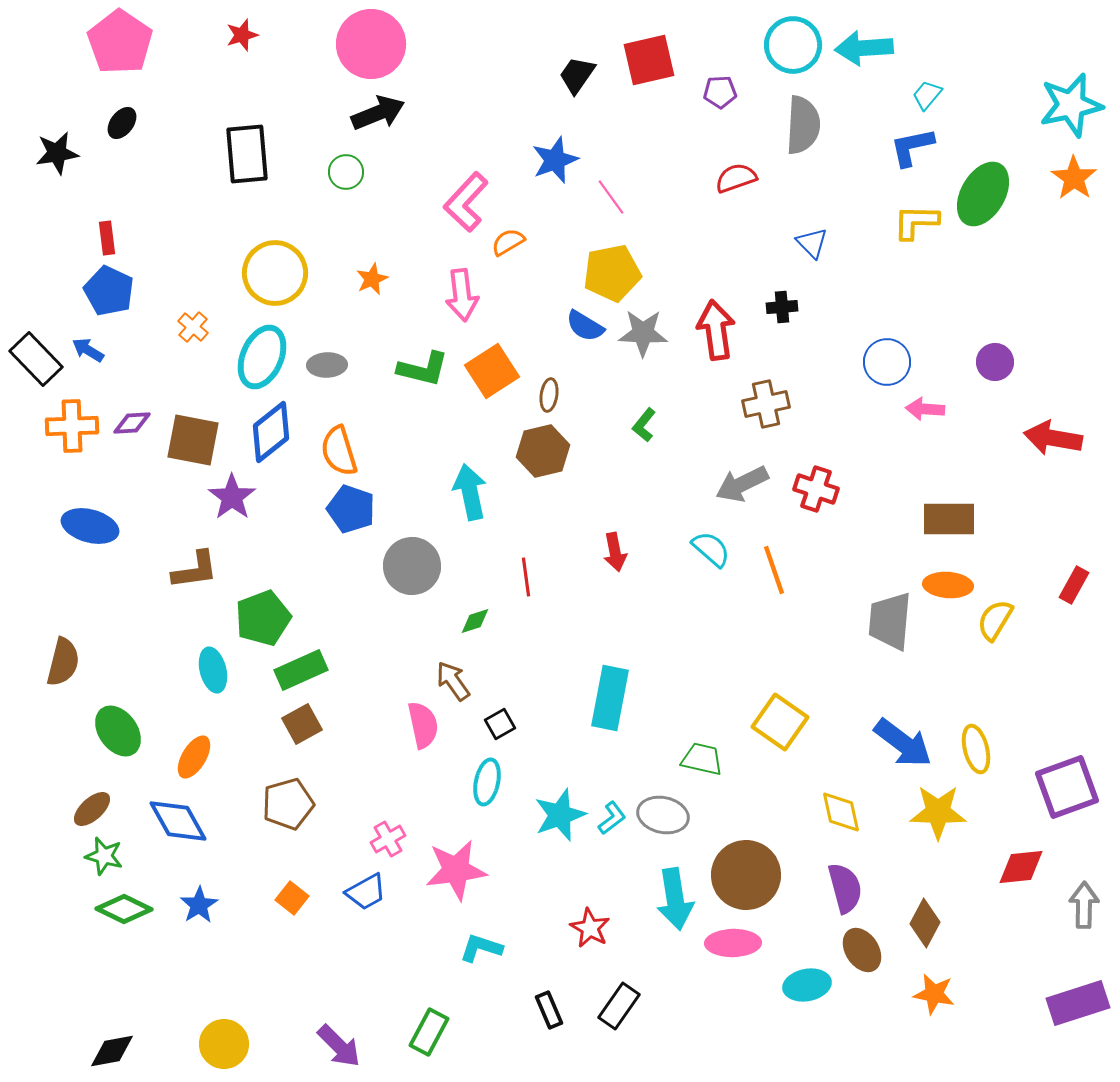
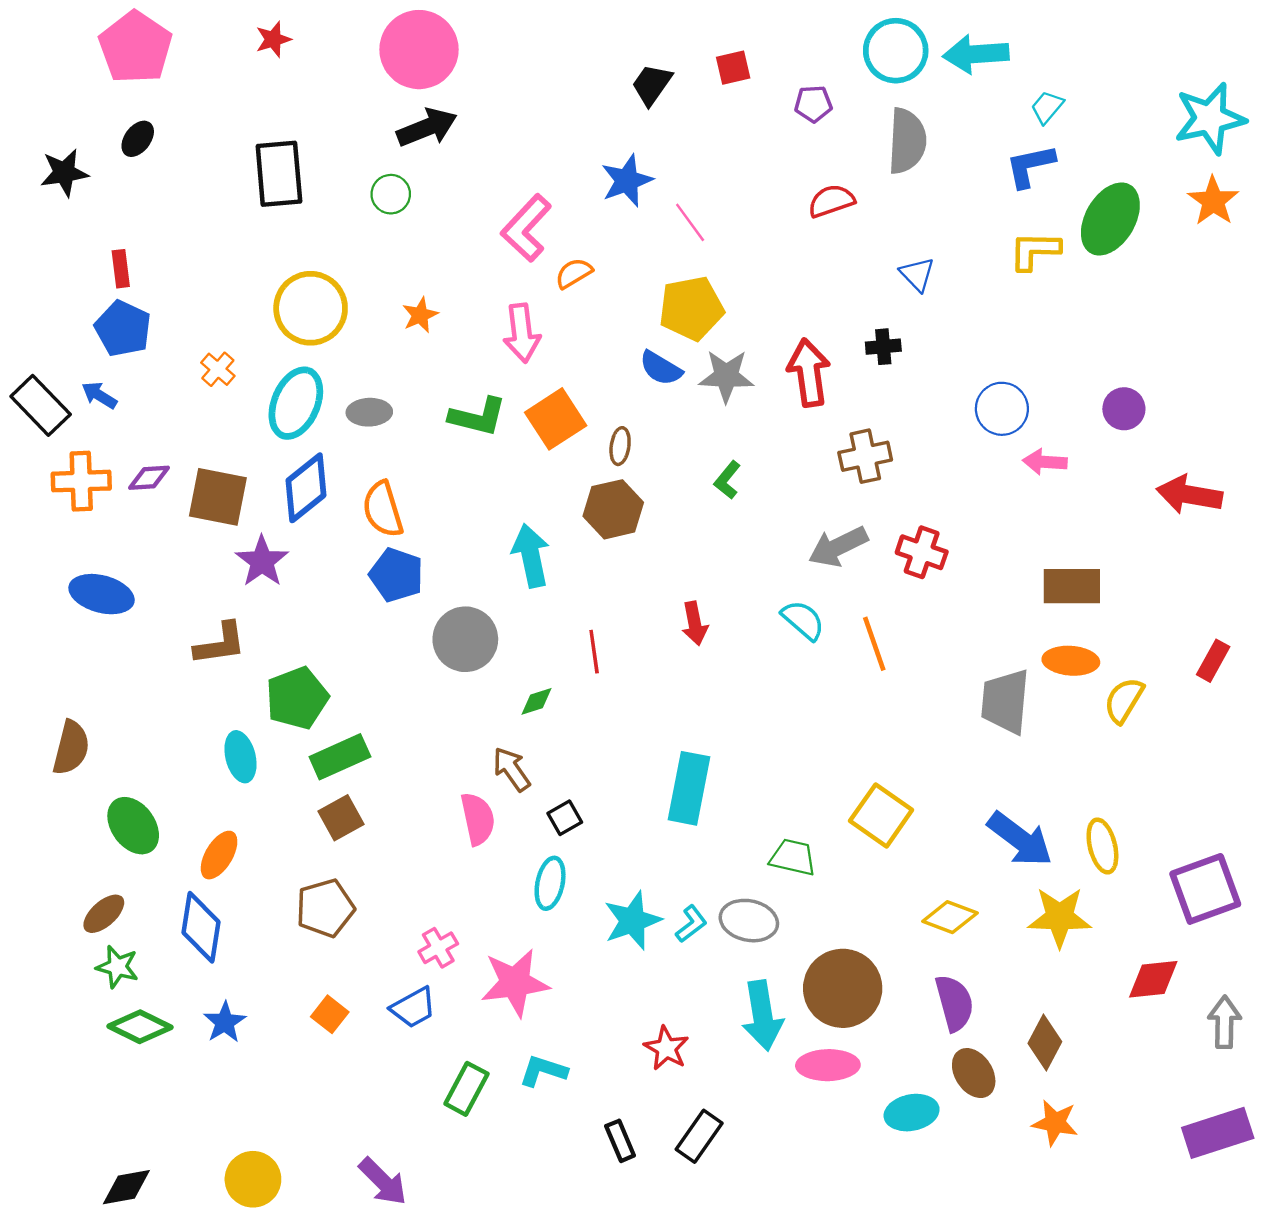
red square: (649, 60) -> (733, 68), size x0.6
yellow diamond: (841, 812) -> (950, 917), turned -57
blue diamond: (178, 821) -> (201, 927), turned 38
green rectangle: (429, 1032) -> (466, 1089), moved

